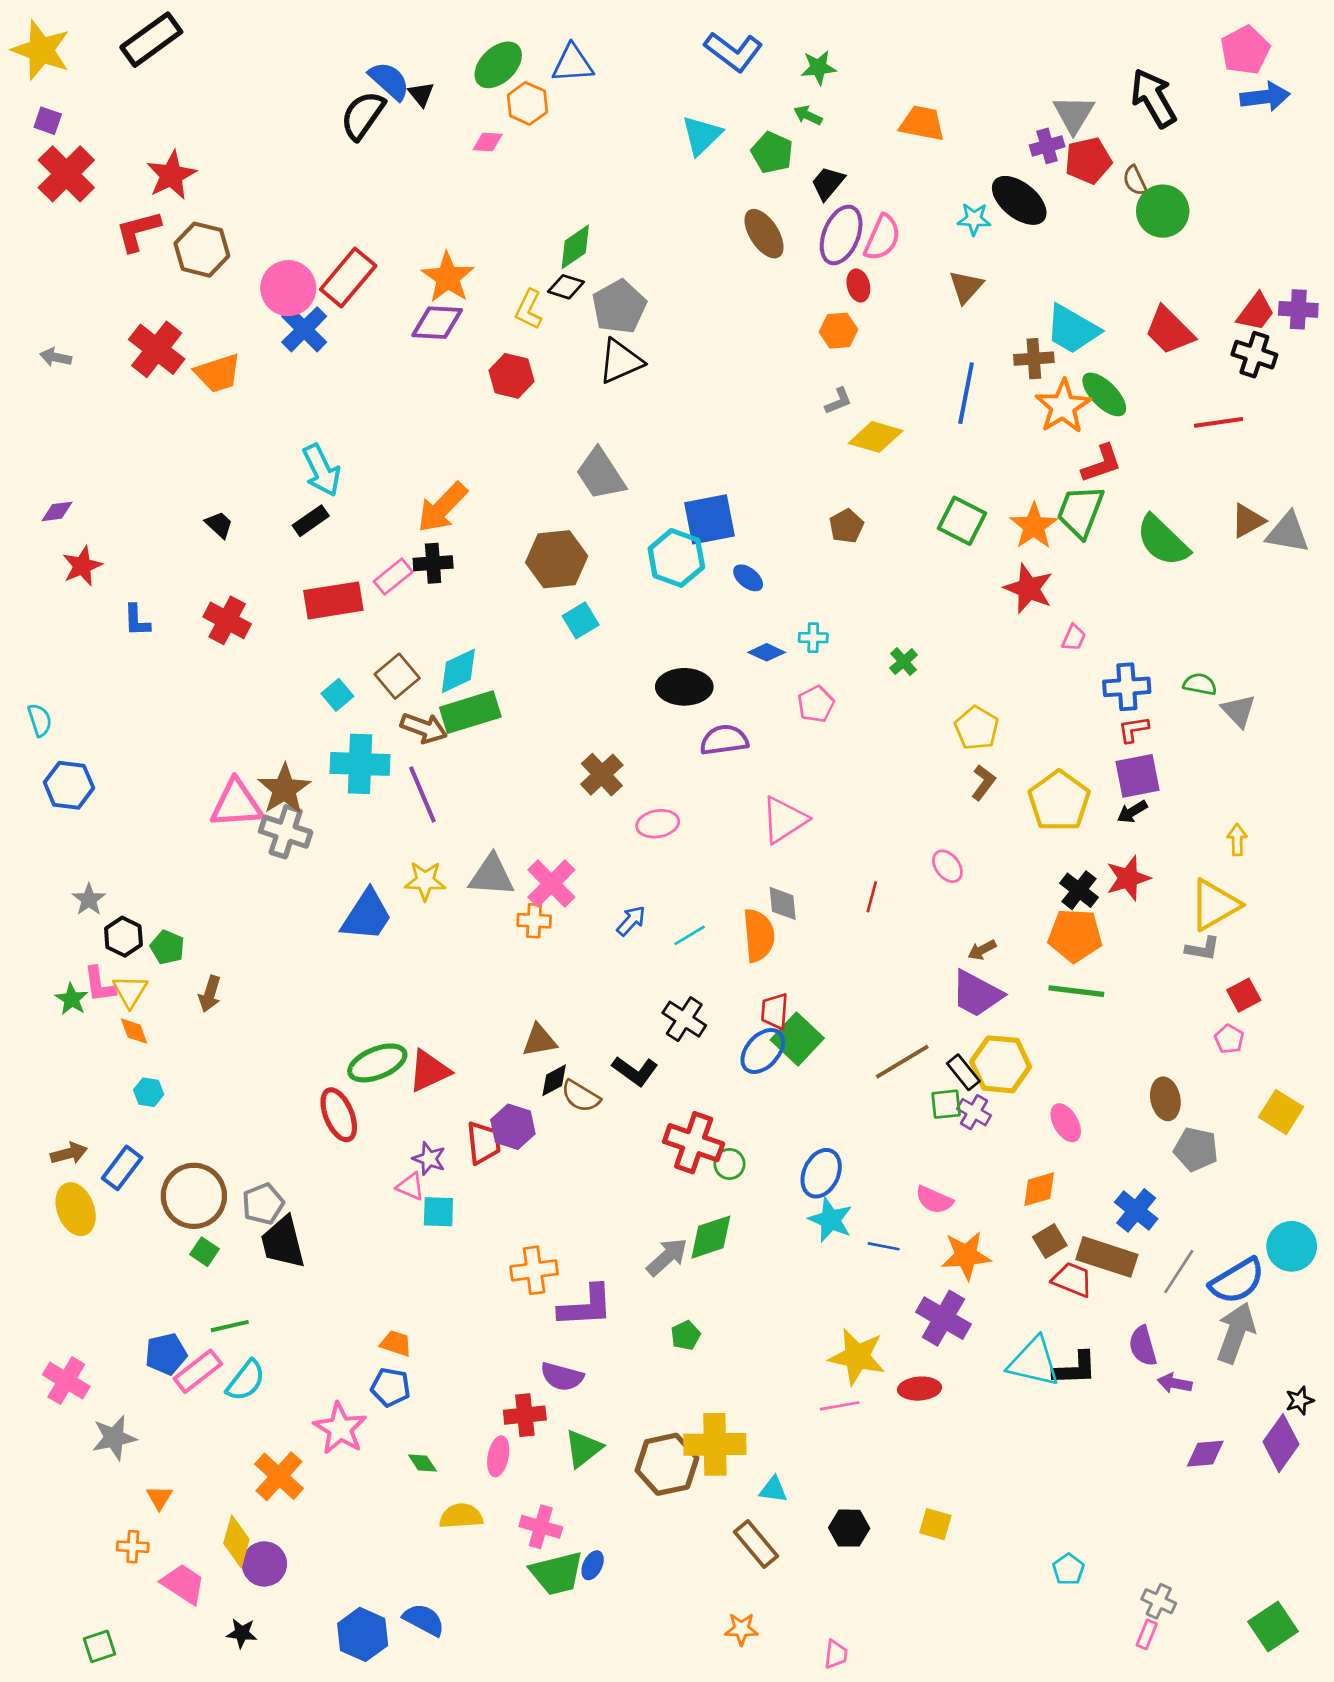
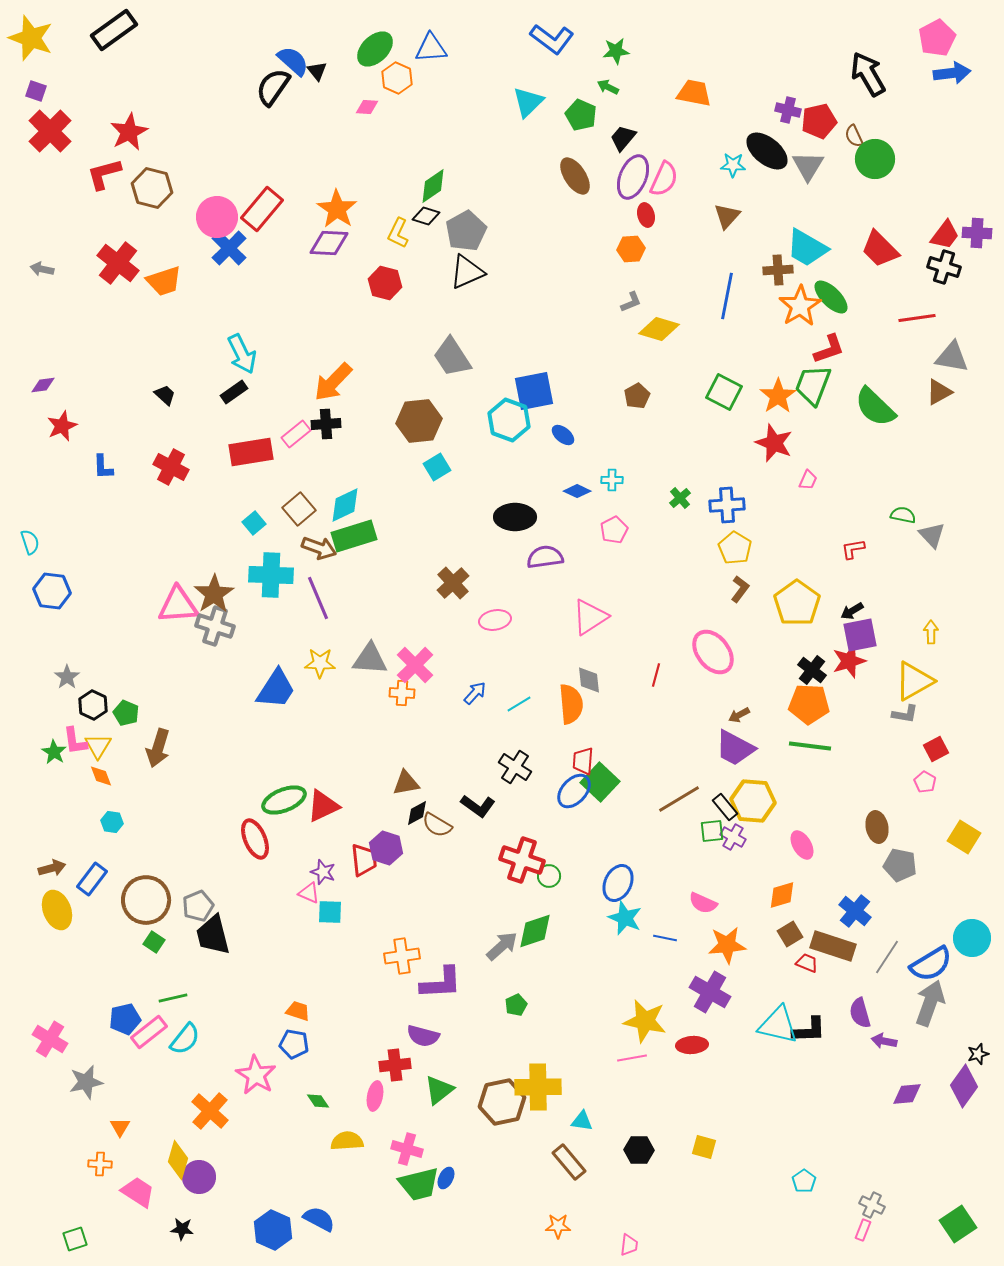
gray triangle: (1074, 114) -> (808, 166), moved
purple cross: (1047, 146) -> (788, 110), turned 30
gray triangle: (1288, 533) -> (952, 357), moved
blue cross: (1127, 687) -> (727, 505), moved
purple square: (1137, 776) -> (860, 635), moved
pink ellipse: (947, 866) -> (713, 652), size x1.8
brown arrow: (210, 994) -> (158, 748), size x1.4
red trapezoid: (1072, 1280) -> (807, 963), size x0.7

